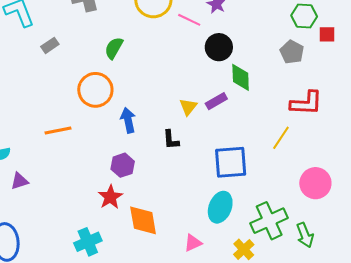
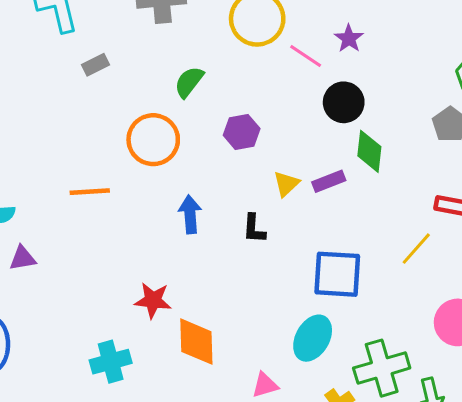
blue arrow: (128, 120) -> (190, 214), moved
purple hexagon: (123, 165) -> (242, 132), moved
red star: (110, 197) -> (153, 300), turned 30

